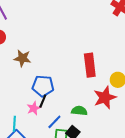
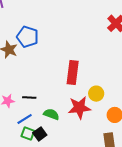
blue pentagon: (43, 86) -> (28, 37), moved
black line: (43, 101) -> (29, 97), moved, turned 56

